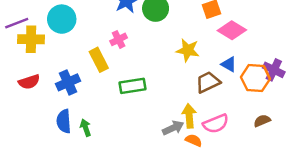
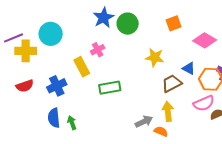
pink diamond: (232, 30) -> (205, 40), moved
yellow arrow: (189, 116) -> (168, 111), moved
pink semicircle: (216, 124) -> (204, 103), moved

